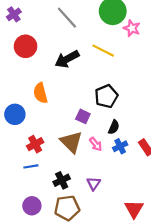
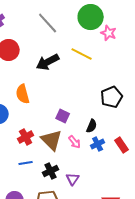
black pentagon: (106, 96) -> (112, 97), moved
red cross: (35, 144) -> (26, 137), moved
blue line: (31, 166) -> (26, 163), moved
black cross: (62, 180) -> (51, 171), moved

